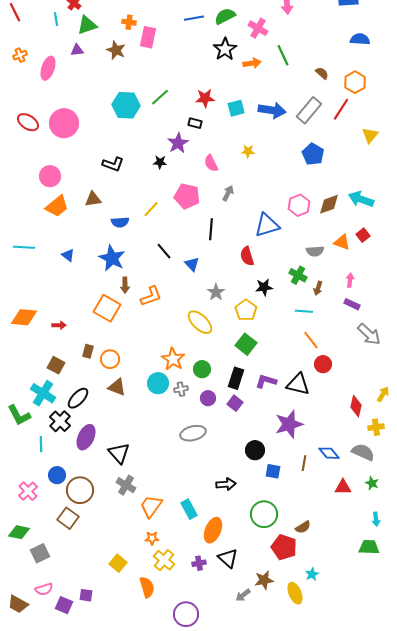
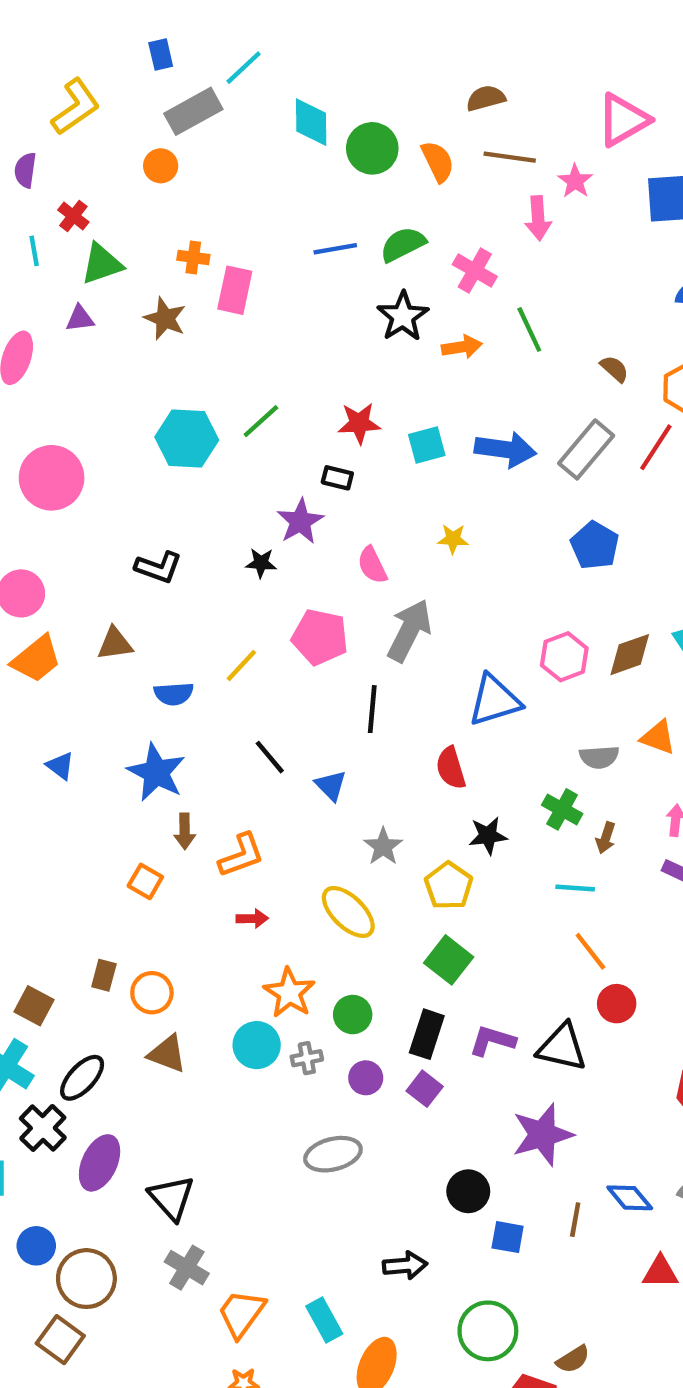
gray arrow: (228, 193) -> (409, 631), size x1.8
orange square: (107, 308) -> (145, 881), size x0.6
red arrow: (59, 325) -> (252, 919), moved

